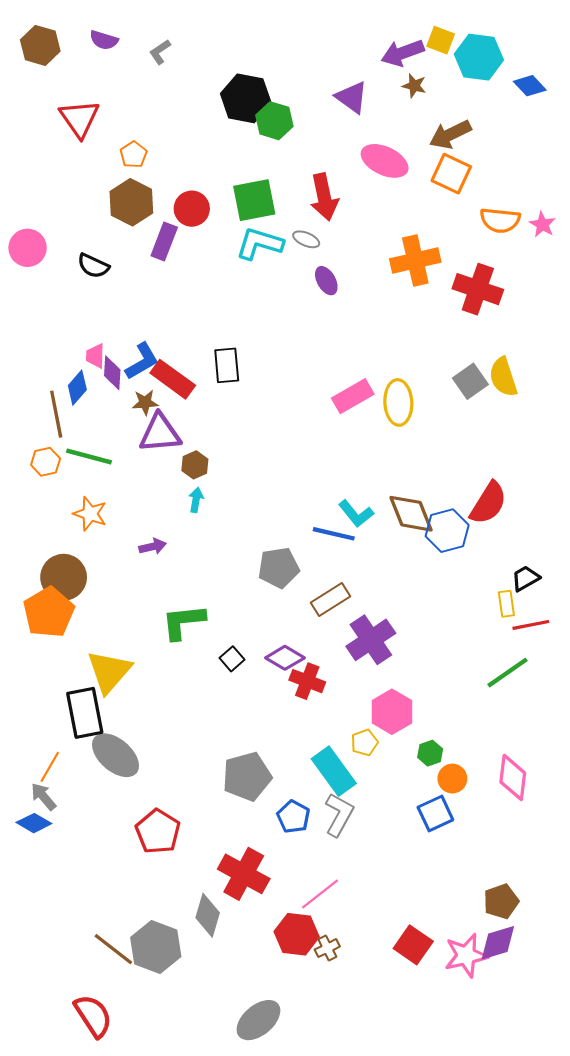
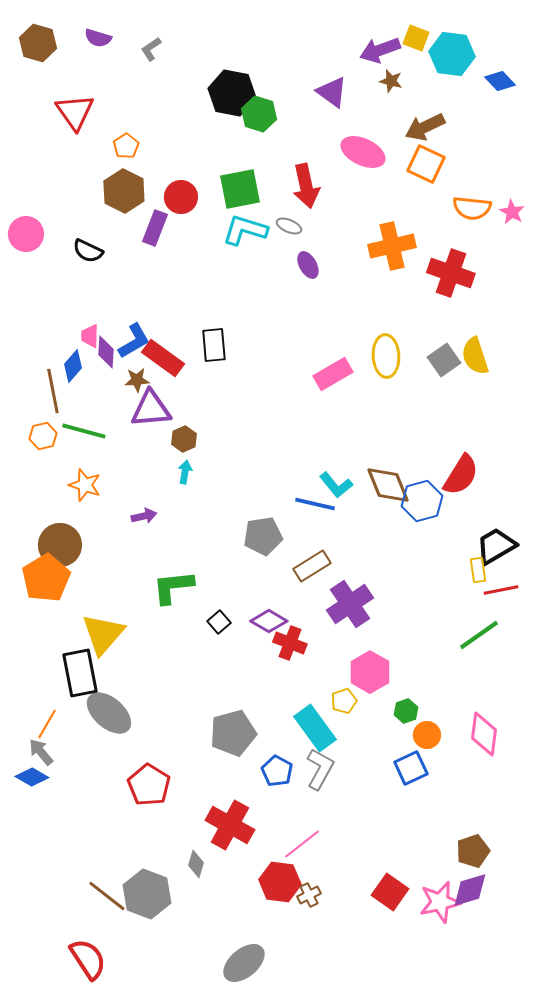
yellow ellipse: (398, 402) -> (386, 356), moved
black trapezoid: (525, 578) -> (496, 546), size x1.5
gray diamond: (208, 915) -> (196, 864), size x0.7

